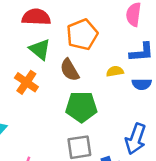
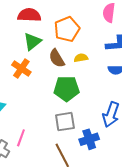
green triangle: (40, 49) -> (32, 42), turned 42
yellow semicircle: (115, 71) -> (81, 58), moved

